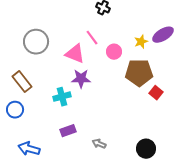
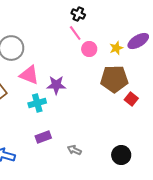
pink line: (92, 38) -> (75, 33), moved
pink circle: (114, 52) -> (89, 49), moved
pink triangle: (75, 54) -> (29, 75), moved

